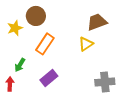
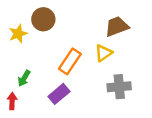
orange rectangle: (45, 44) -> (70, 61), moved
gray cross: (105, 82) -> (119, 87), moved

